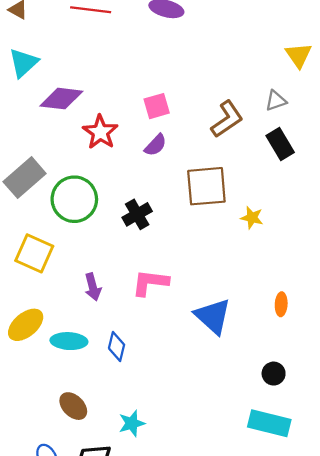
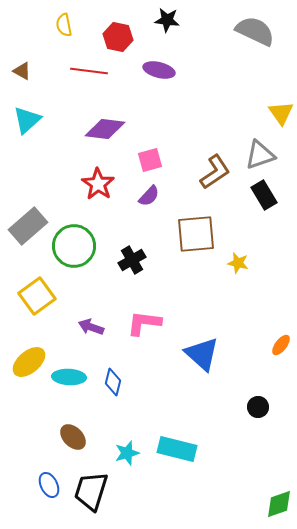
purple diamond: (61, 99) -> (105, 129), moved
gray triangle: (276, 101) -> (260, 155), size x1.5
yellow square: (34, 253) -> (37, 296), turned 30
purple arrow: (93, 287) -> (91, 327), turned 125
orange ellipse: (281, 304) -> (281, 345), moved, turned 35
cyan rectangle: (269, 423) -> (177, 449), moved

